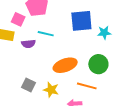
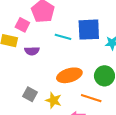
cyan line: (46, 34) -> (63, 37), moved

